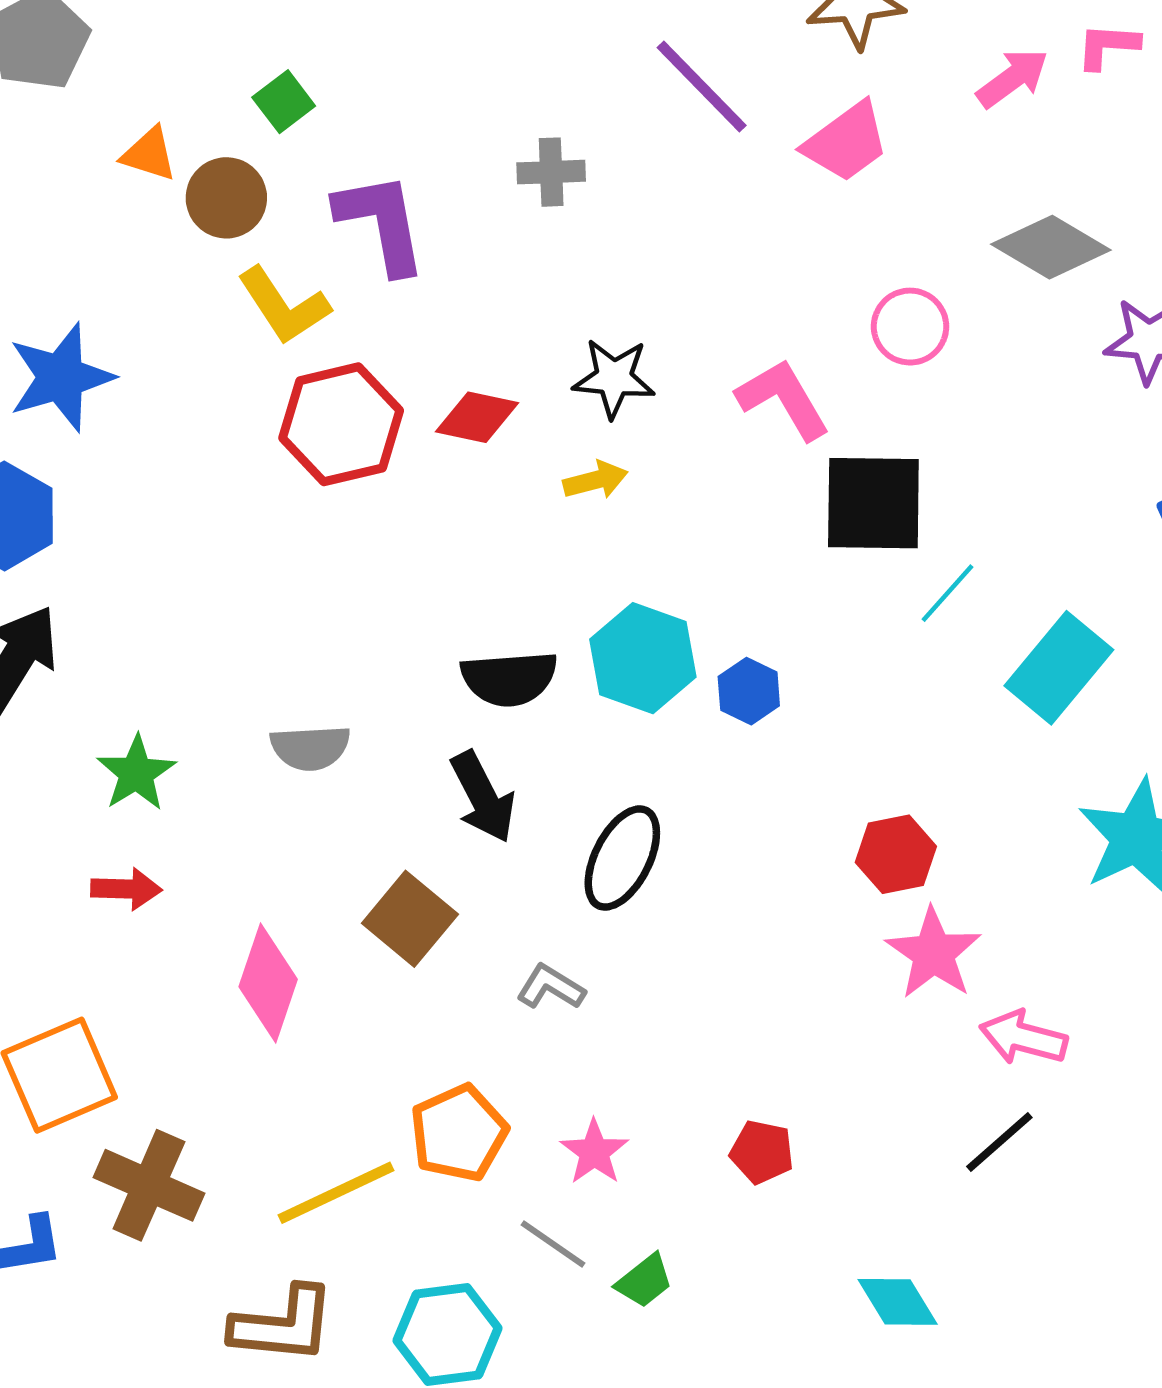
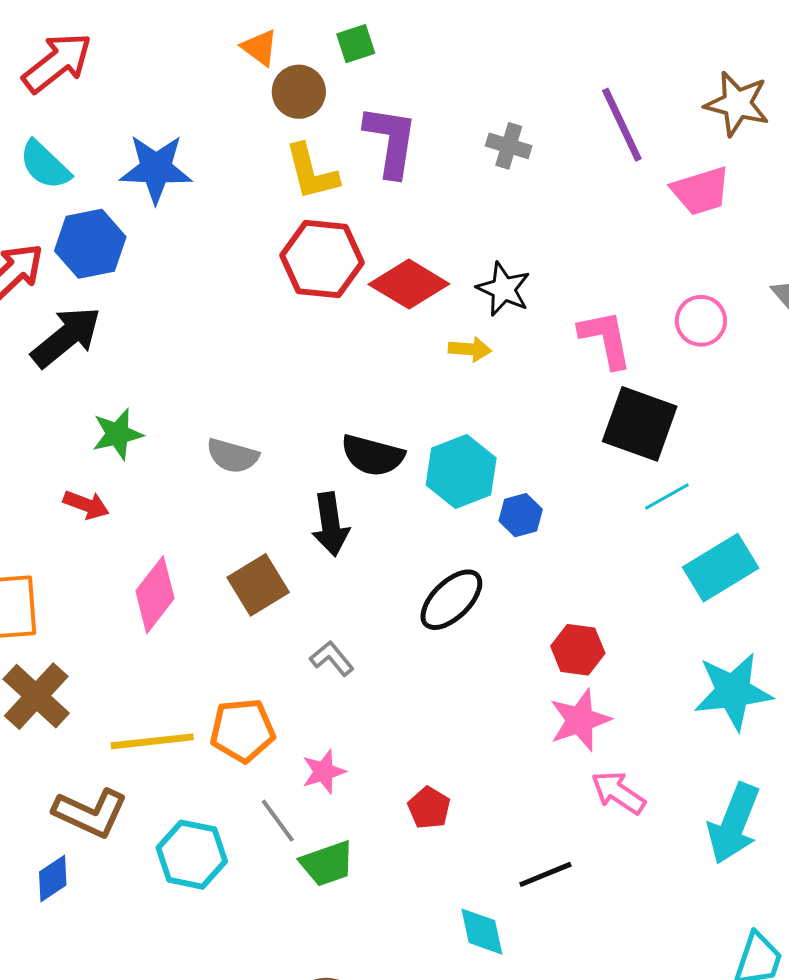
red diamond: (477, 417) -> (409, 284), size x1.4
black ellipse: (622, 858) -> (451, 600), moved
black line: (999, 1142) -> (545, 874), moved
green trapezoid: (644, 1281) -> (327, 864), size x1.4

